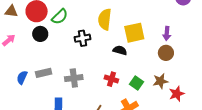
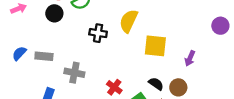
black semicircle: (120, 50) -> (156, 84), moved
brown circle: (166, 53) -> (178, 87), moved

